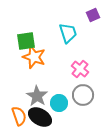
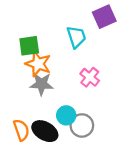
purple square: (93, 15) -> (104, 17), size x1.5
gray circle: (83, 95) -> (82, 125), moved
gray star: (37, 96) -> (41, 84), moved, turned -30

